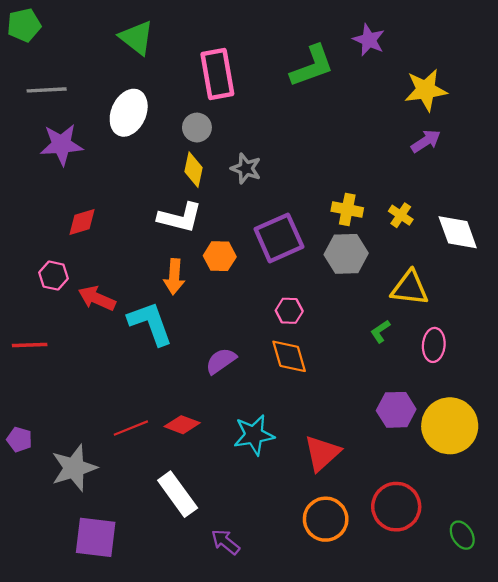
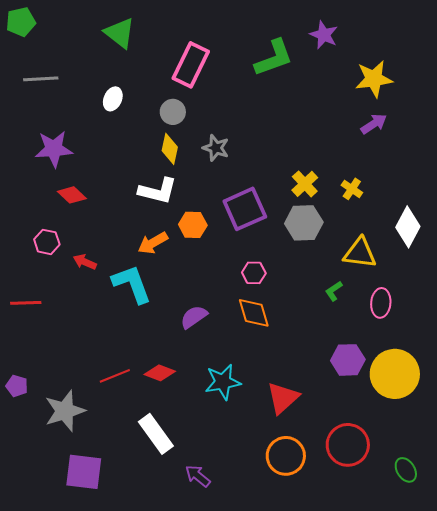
pink rectangle: (217, 74) -> (191, 65), turned 36
white ellipse: (129, 113) -> (113, 99), size x0.6
purple star: (61, 145) -> (54, 149), moved
yellow cross: (347, 209) -> (305, 184), turned 36
red diamond: (82, 222) -> (72, 195), turned 60
white diamond: (458, 232) -> (408, 227), moved, turned 48
orange arrow: (174, 277) -> (153, 243), turned 56
red arrow: (97, 298) -> (85, 262), size x0.7

